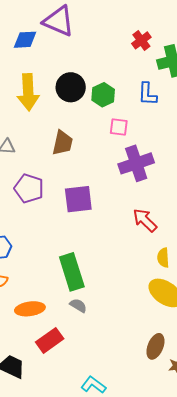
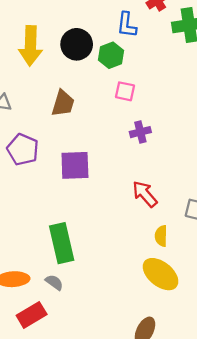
blue L-shape: (147, 94) -> (127, 25), moved
purple cross: (136, 163) -> (140, 132), size x0.6
gray semicircle: (78, 305) -> (54, 282), moved

